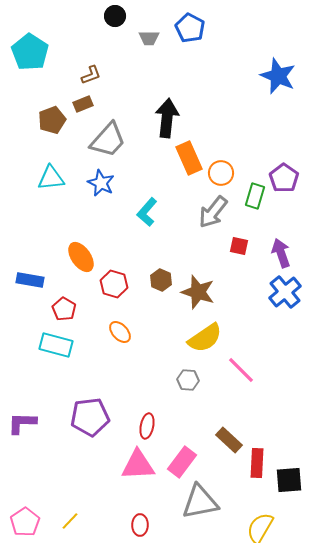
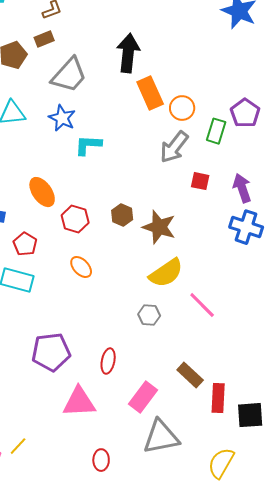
cyan L-shape: (147, 212) -> (88, 145), moved, turned 52
blue cross: (285, 292) -> (246, 227), turned -32
pink triangle: (138, 465) -> (79, 402), moved
yellow line: (70, 521) -> (18, 446), moved

